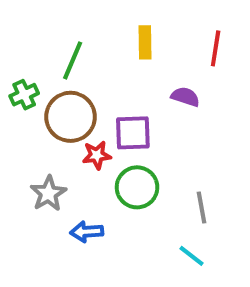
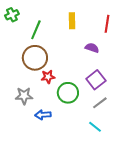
green cross: (24, 95) -> (12, 15), moved
purple square: (133, 133) -> (96, 80), moved, turned -36
gray star: (48, 193) -> (24, 96), turned 30
gray line: (201, 208) -> (100, 103), turned 63

